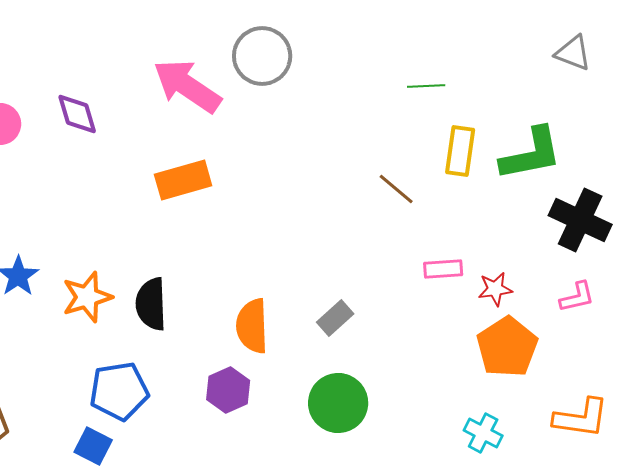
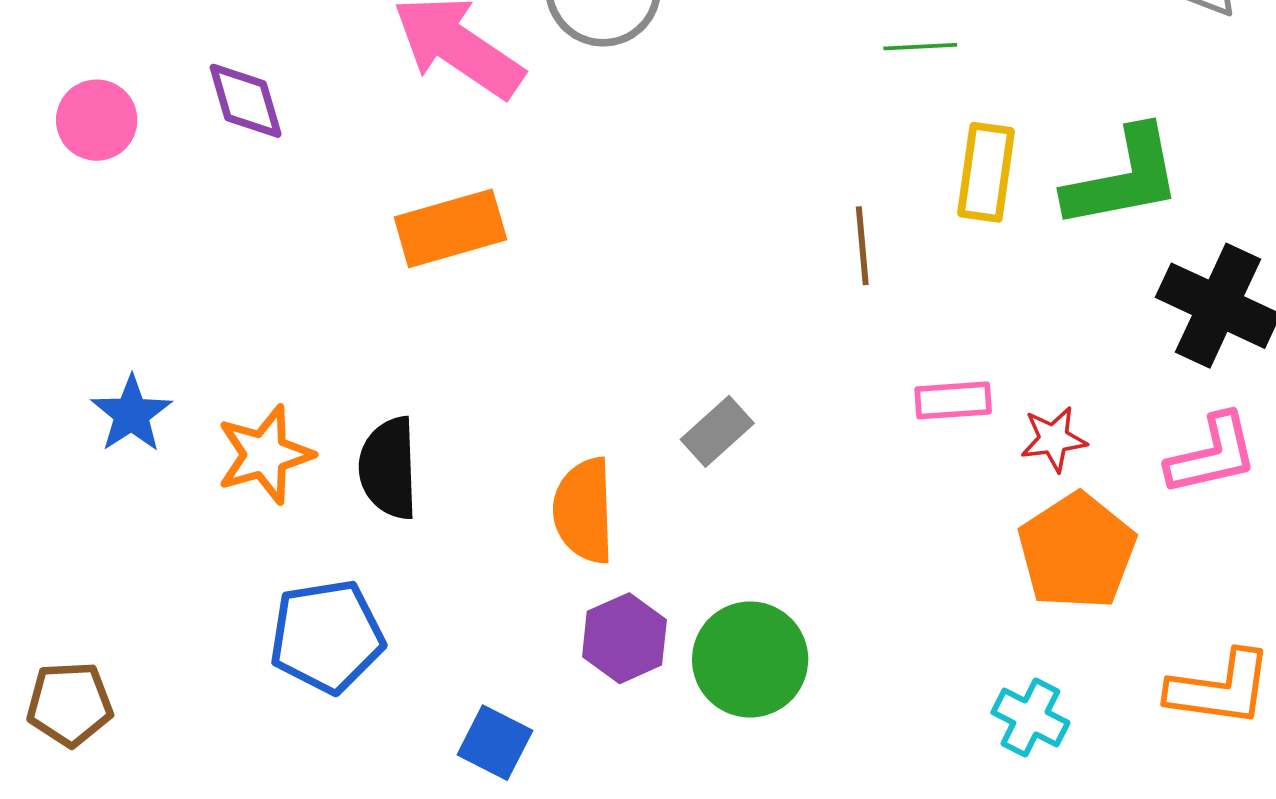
brown line: (396, 189) -> (862, 246), turned 45
pink L-shape: (577, 297) -> (1212, 455), size x1.4
gray rectangle: (335, 318) -> (717, 431), moved
purple hexagon: (228, 390) -> (624, 638), moved
blue square: (93, 446) -> (495, 743), moved

